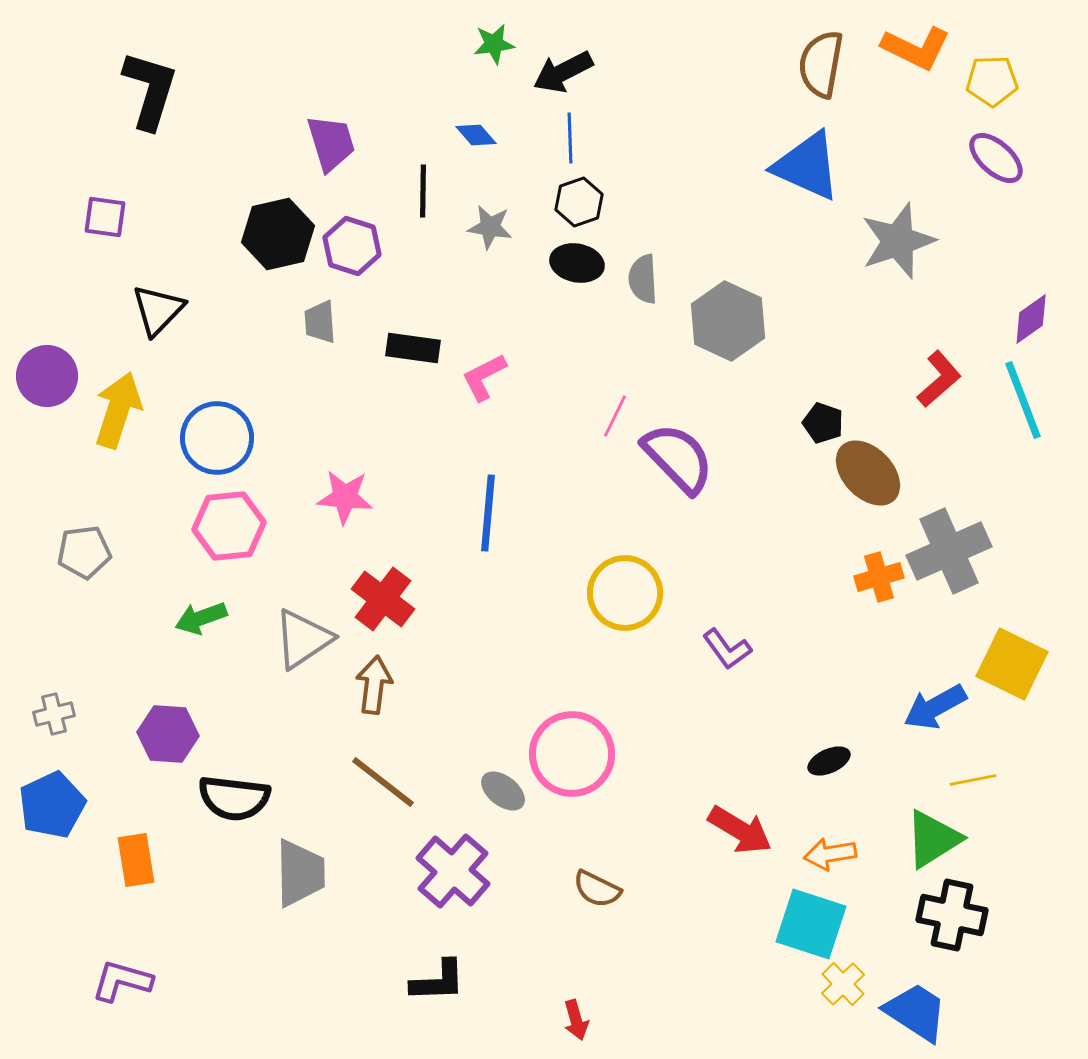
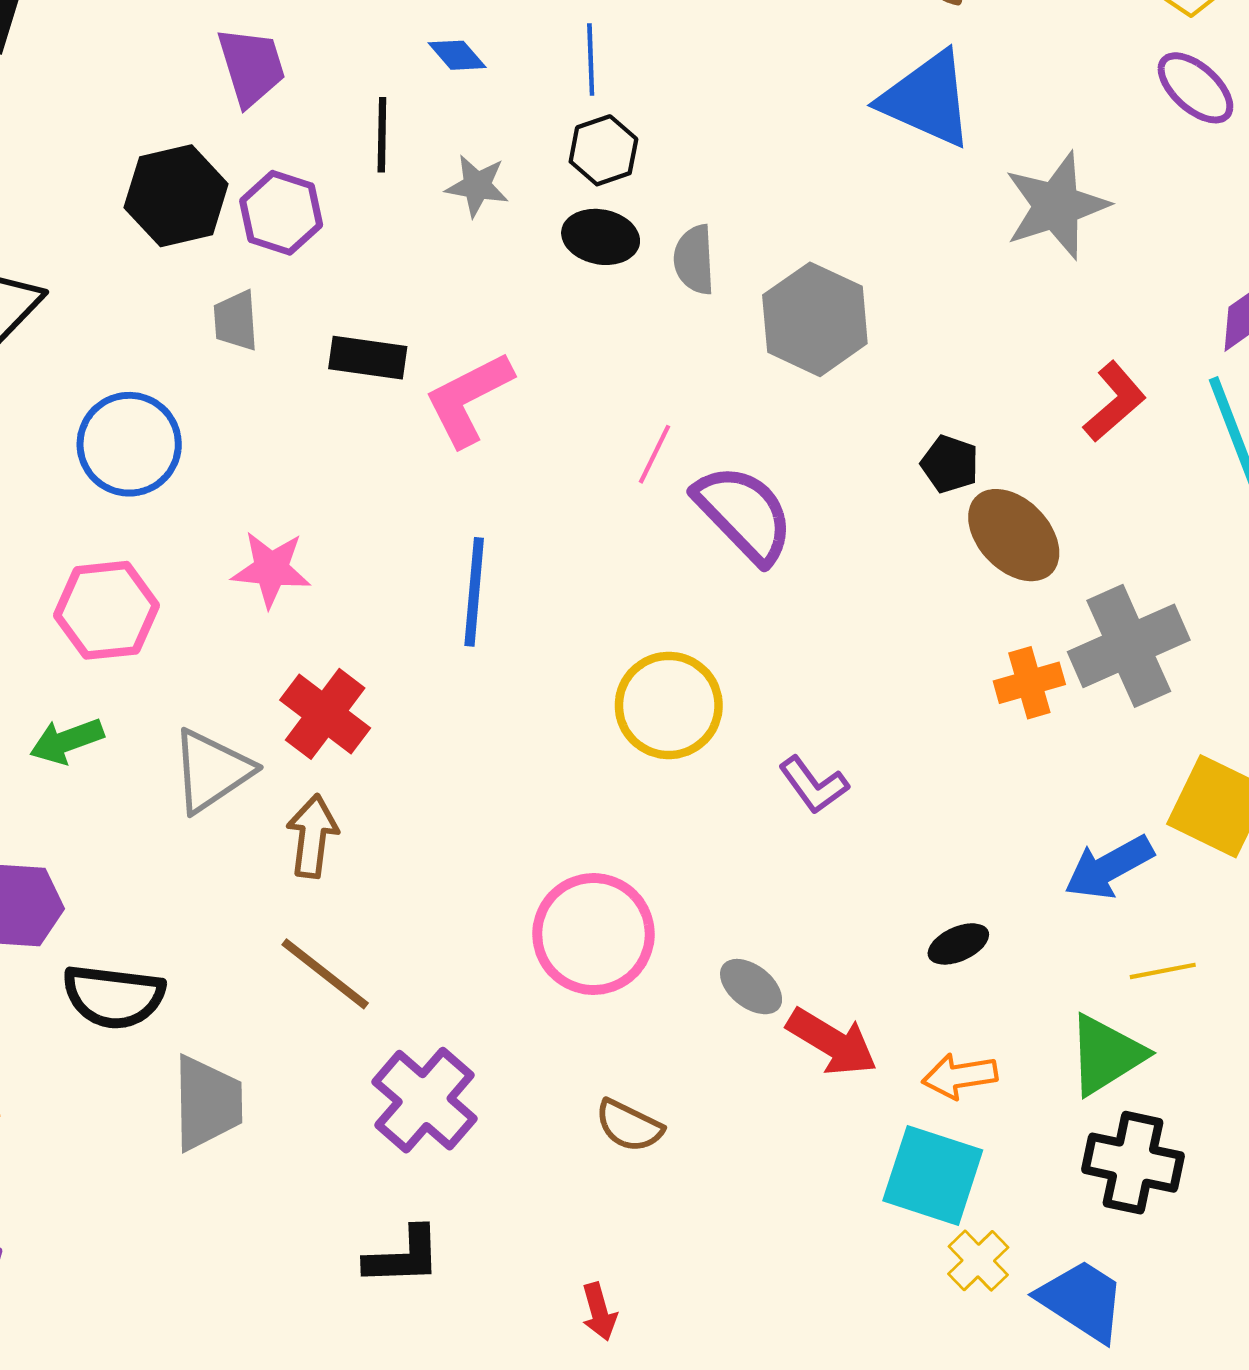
pink L-shape: (484, 377) -> (469, 399), size x1.4
blue circle: (217, 438) -> (129, 444), moved
gray ellipse: (503, 791) -> (751, 987), moved

